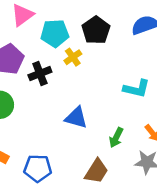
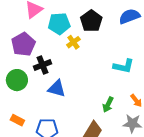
black cross: (40, 73) -> (43, 65), moved
blue triangle: (76, 118) -> (57, 89), moved

